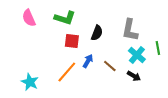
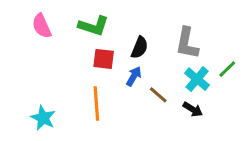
green line: (158, 48) -> (227, 69), turned 56
blue arrow: (88, 61) -> (134, 76), moved
orange line: (67, 72) -> (96, 104), turned -45

